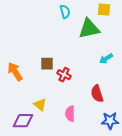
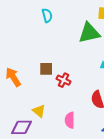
cyan semicircle: (65, 12) -> (47, 15), moved

